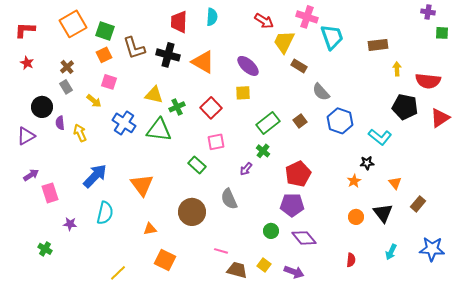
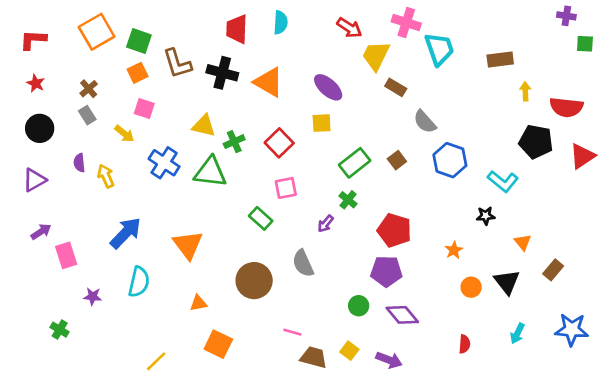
black circle: (42, 107) -> (40, 128), moved
red pentagon: (298, 174) -> (394, 230), turned -30
orange star: (354, 181) -> (454, 250), moved

